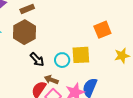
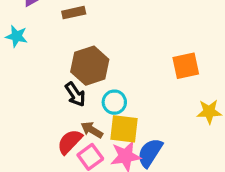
brown hexagon: (24, 32) -> (90, 66), moved
yellow square: (81, 55) -> (124, 129), moved

